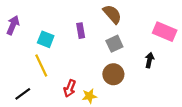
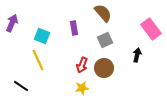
pink rectangle: (165, 32) -> (151, 29), turned 30
red arrow: (70, 88) -> (82, 65), moved
black line: (23, 94) -> (21, 86), turned 70

